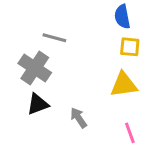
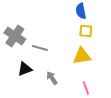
gray line: (54, 38) -> (40, 48), moved
gray cross: (35, 68) -> (15, 36), moved

